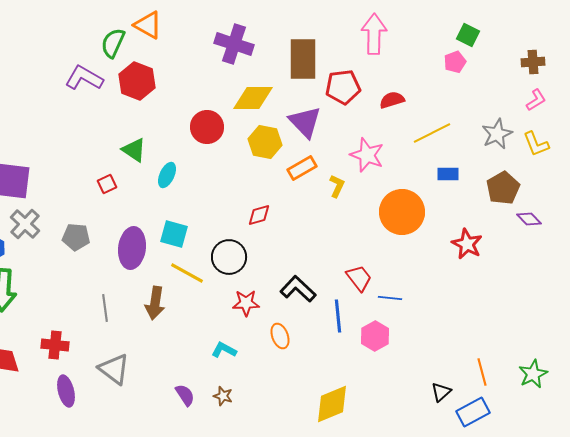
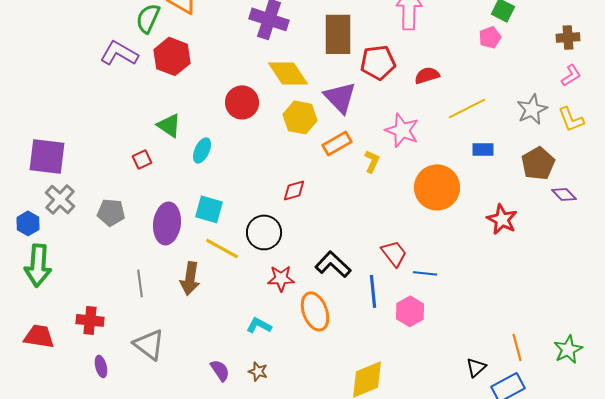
yellow diamond: (253, 98) -> (288, 73), turned 57
orange ellipse: (280, 336) -> (315, 311), size x1.5
purple ellipse: (66, 391) -> (101, 366), size x0.7

